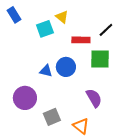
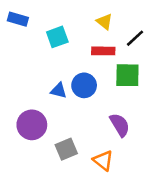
blue rectangle: (14, 15) -> (18, 19), turned -42
yellow triangle: (62, 17) -> (104, 22), moved

